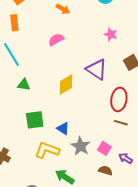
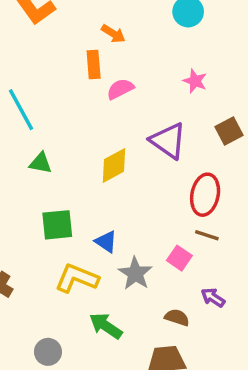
orange rectangle: (14, 23) -> (94, 64), moved
pink semicircle: (56, 40) -> (120, 89), moved
pink square: (104, 148) -> (179, 258), moved

